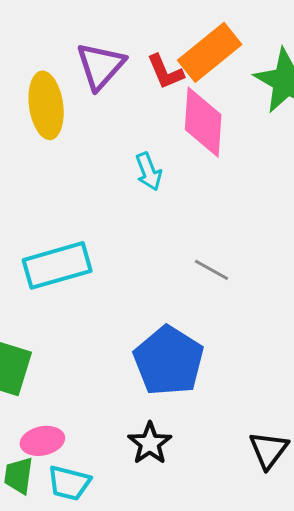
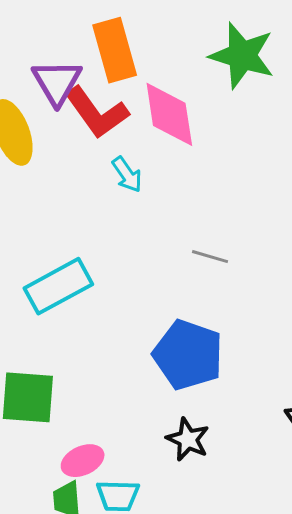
orange rectangle: (210, 52) -> (115, 50), moved, turned -54
red L-shape: (165, 72) -> (97, 113), moved, size x1.6

